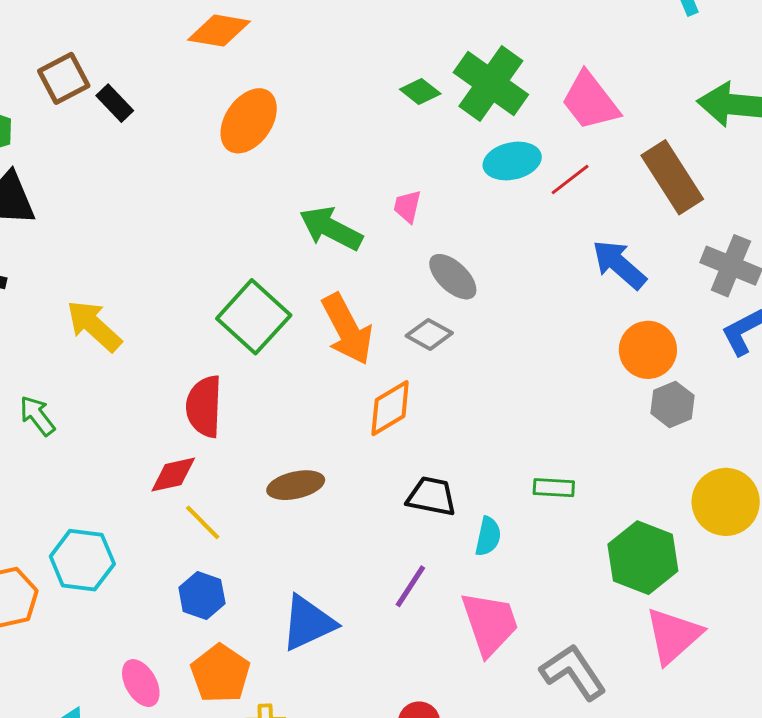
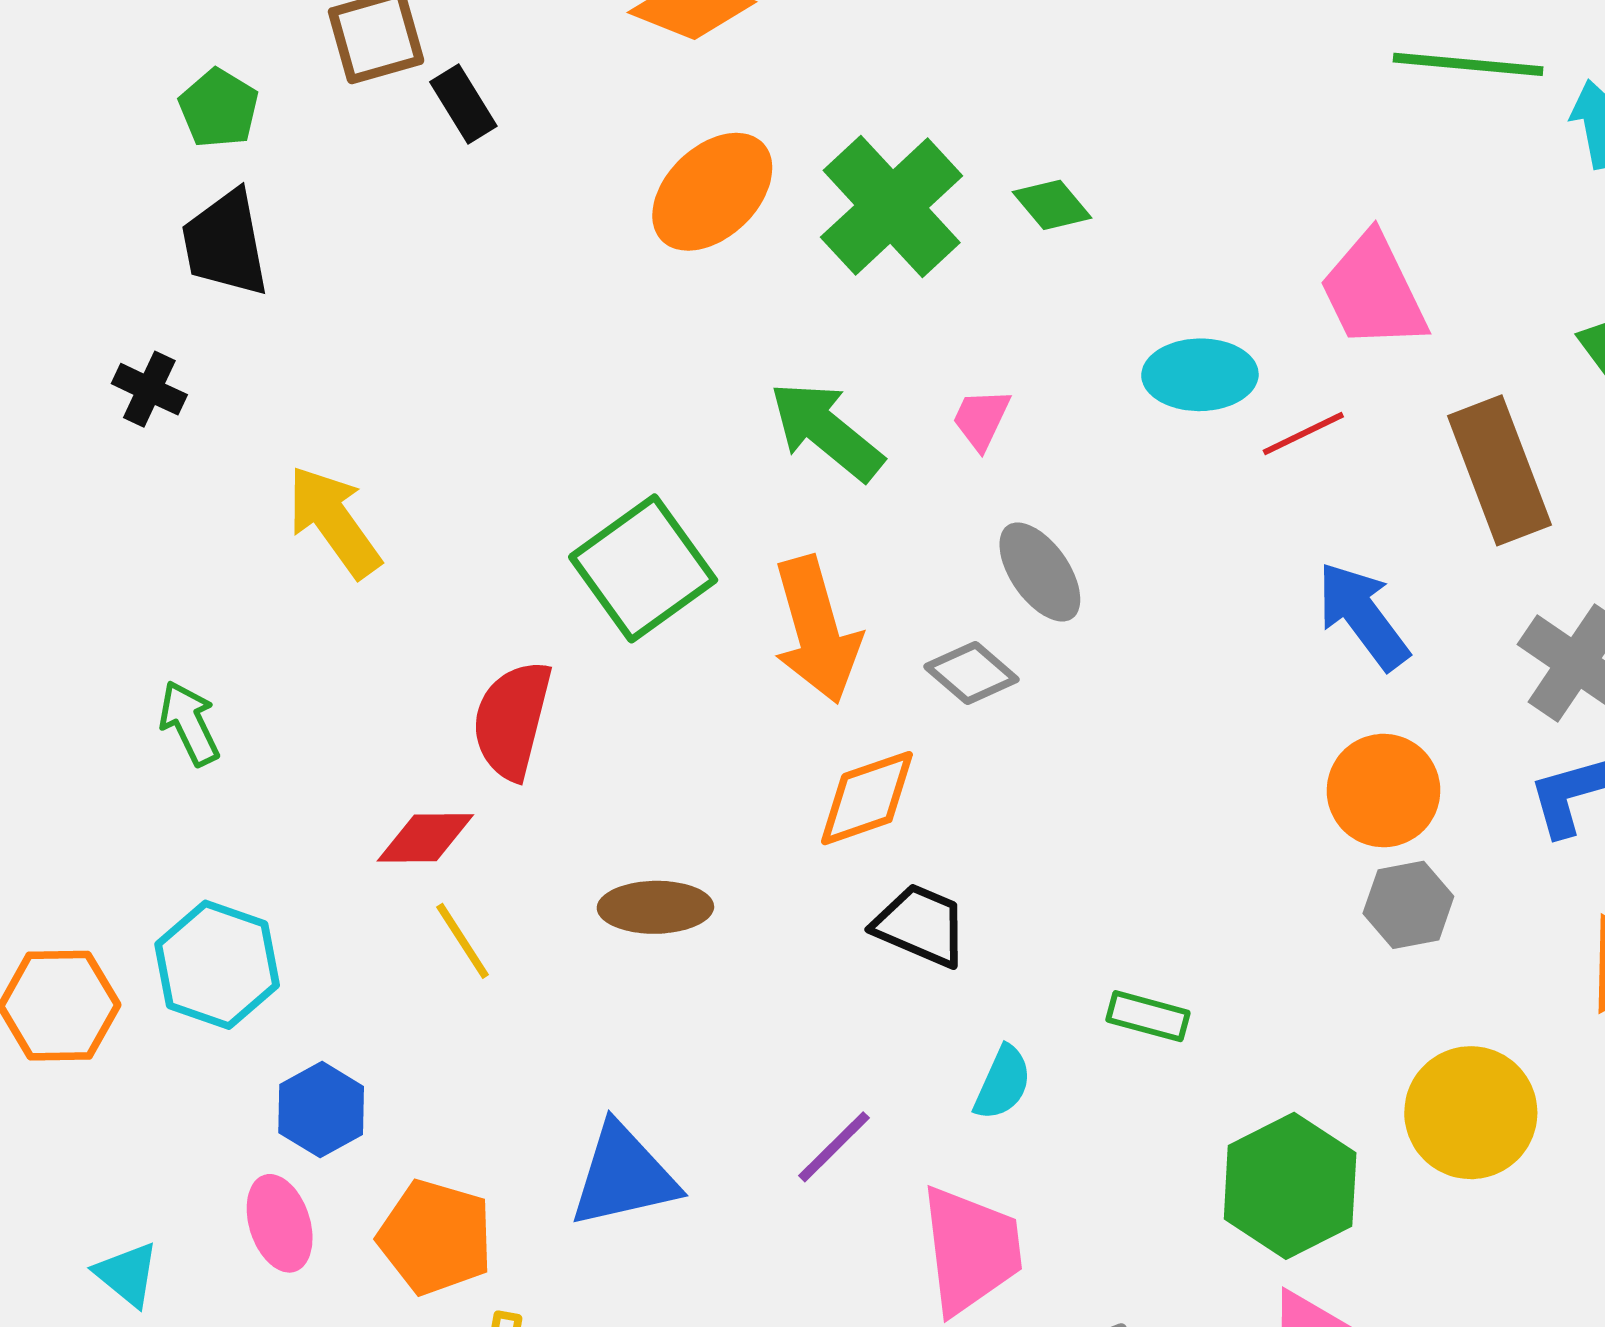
green cross: (491, 84) -> (892, 206), moved
green arrow: (37, 416) -> (189, 723), moved
black trapezoid: (432, 496) -> (921, 925), moved
blue hexagon: (202, 595) -> (321, 1110), moved
orange pentagon: (220, 674) -> (435, 1237), turned -30

